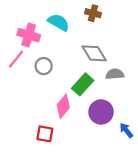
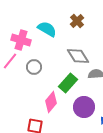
brown cross: (93, 13) -> (77, 21), turned 32

